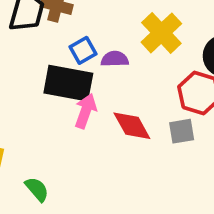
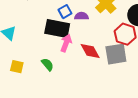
gray square: (182, 131) -> (116, 54), size x1.6
green semicircle: (37, 189) -> (47, 64), moved

